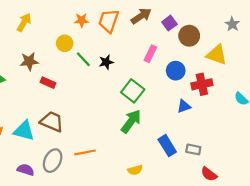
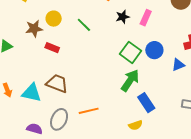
yellow circle: (65, 43) -> (54, 19), moved
black star: (106, 62) -> (123, 17), moved
blue circle: (176, 71) -> (154, 50), moved
blue rectangle: (167, 146) -> (146, 103), moved

